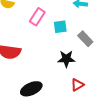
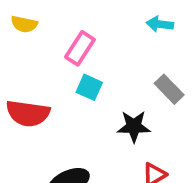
cyan square: (60, 27) -> (89, 87), moved, turned 32

